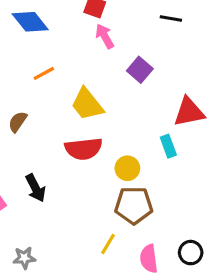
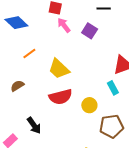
purple square: (140, 70) -> (90, 31), moved
brown semicircle: (18, 122) -> (17, 86), turned 32
brown pentagon: (134, 205) -> (111, 126), moved

